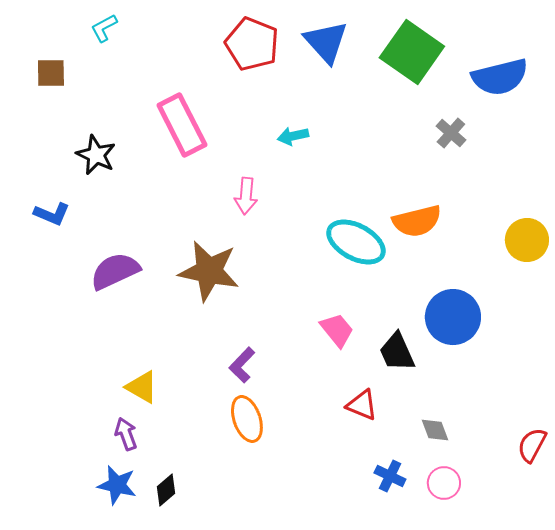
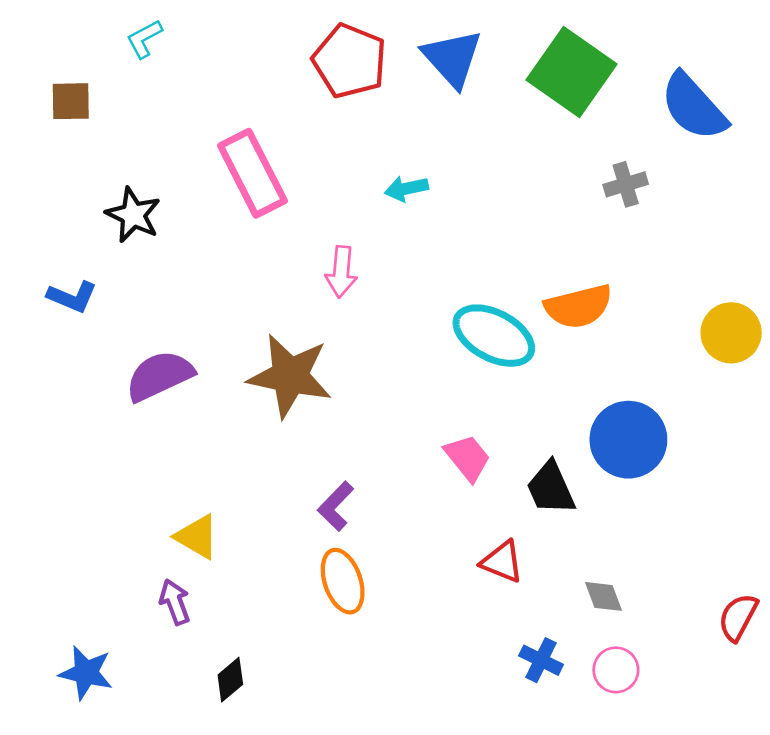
blue semicircle: (500, 77) -> (694, 107), turned 62
gray cross: (451, 133) -> (626, 184), turned 32
blue star: (117, 485) -> (86, 673), moved

